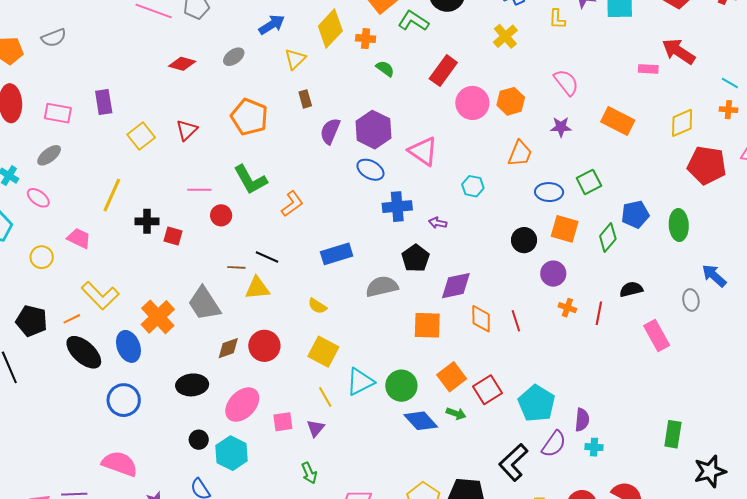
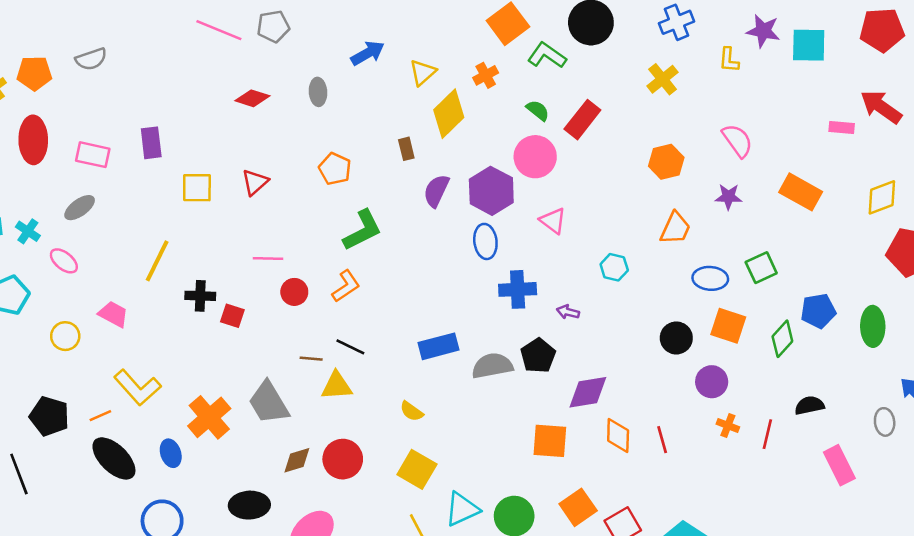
yellow diamond: (330, 29) -> (449, 114), moved
orange cross: (366, 39) -> (486, 75), turned -36
gray ellipse: (234, 57) -> (318, 92), turned -60
yellow triangle: (295, 59) -> (423, 72), moved
green semicircle: (385, 69) -> (538, 110), moved
pink circle: (472, 103) -> (535, 157), moved
orange pentagon: (249, 117) -> (335, 169), size x0.7
yellow square: (141, 136) -> (197, 188), turned 36
pink triangle: (423, 151) -> (553, 221), size x0.7
blue ellipse: (370, 170) -> (485, 241), turned 52
green L-shape: (250, 180) -> (363, 230), moved, turned -90
orange L-shape: (292, 204) -> (346, 286), moved
gray semicircle: (382, 286) -> (492, 366), moved
blue ellipse: (128, 346) -> (171, 453), size x0.7

